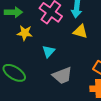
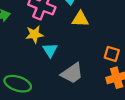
yellow star: (25, 33) -> (34, 34), moved

